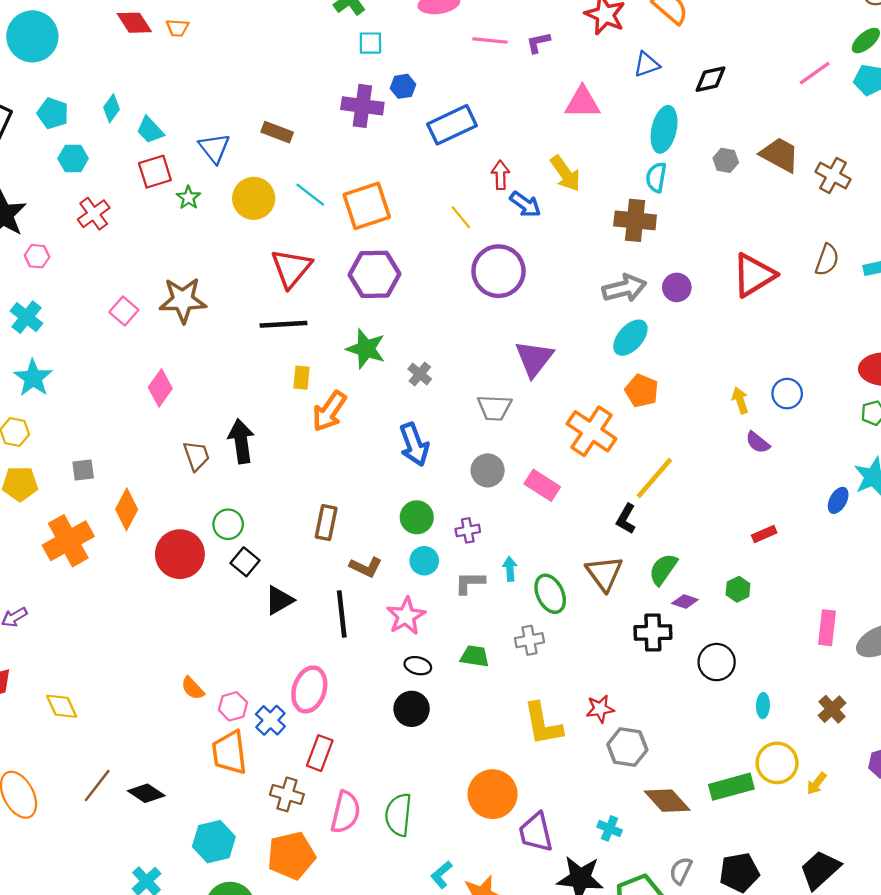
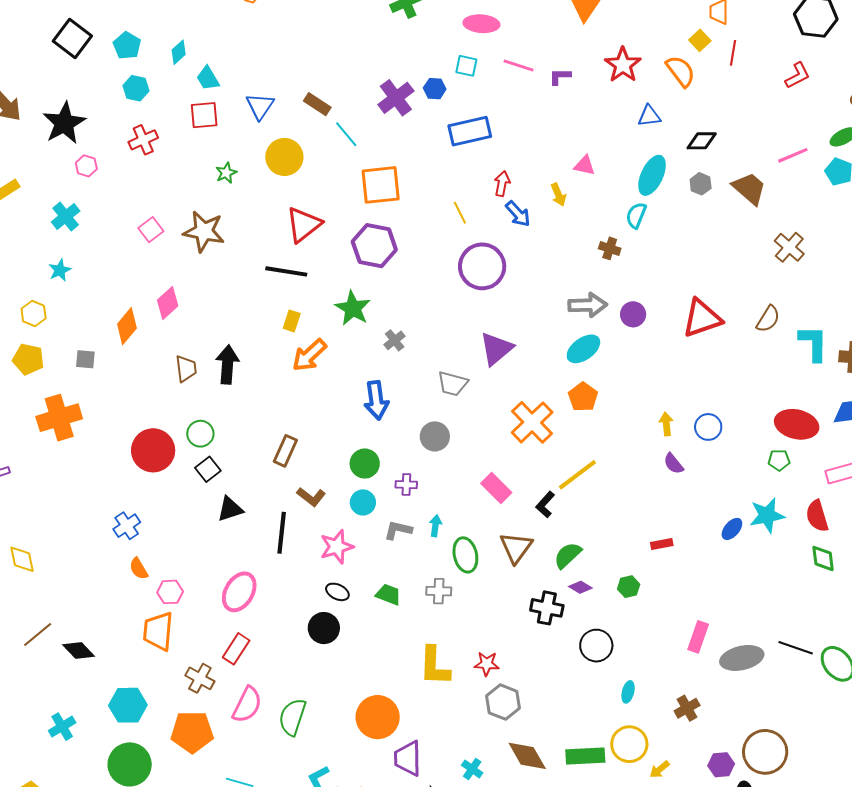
cyan square: (370, 43) -> (466, 66), moved
pink triangle: (582, 102) -> (585, 165), moved, size x0.7
purple cross: (362, 106) -> (396, 98), turned 33
brown trapezoid: (780, 155) -> (749, 188), moved
gray hexagon: (726, 160) -> (701, 184), moved
yellow arrow: (565, 173) -> (558, 195), size x0.7
cyan line: (310, 195) -> (346, 134), moved
green star: (188, 198) -> (226, 173), moved
brown cross: (635, 220) -> (610, 248), size x0.6
cyan star: (33, 378) -> (60, 270), size x0.7
pink rectangle: (542, 485) -> (496, 488), moved
orange diamond: (127, 509) -> (127, 326), moved
blue cross: (270, 720) -> (127, 526), moved

